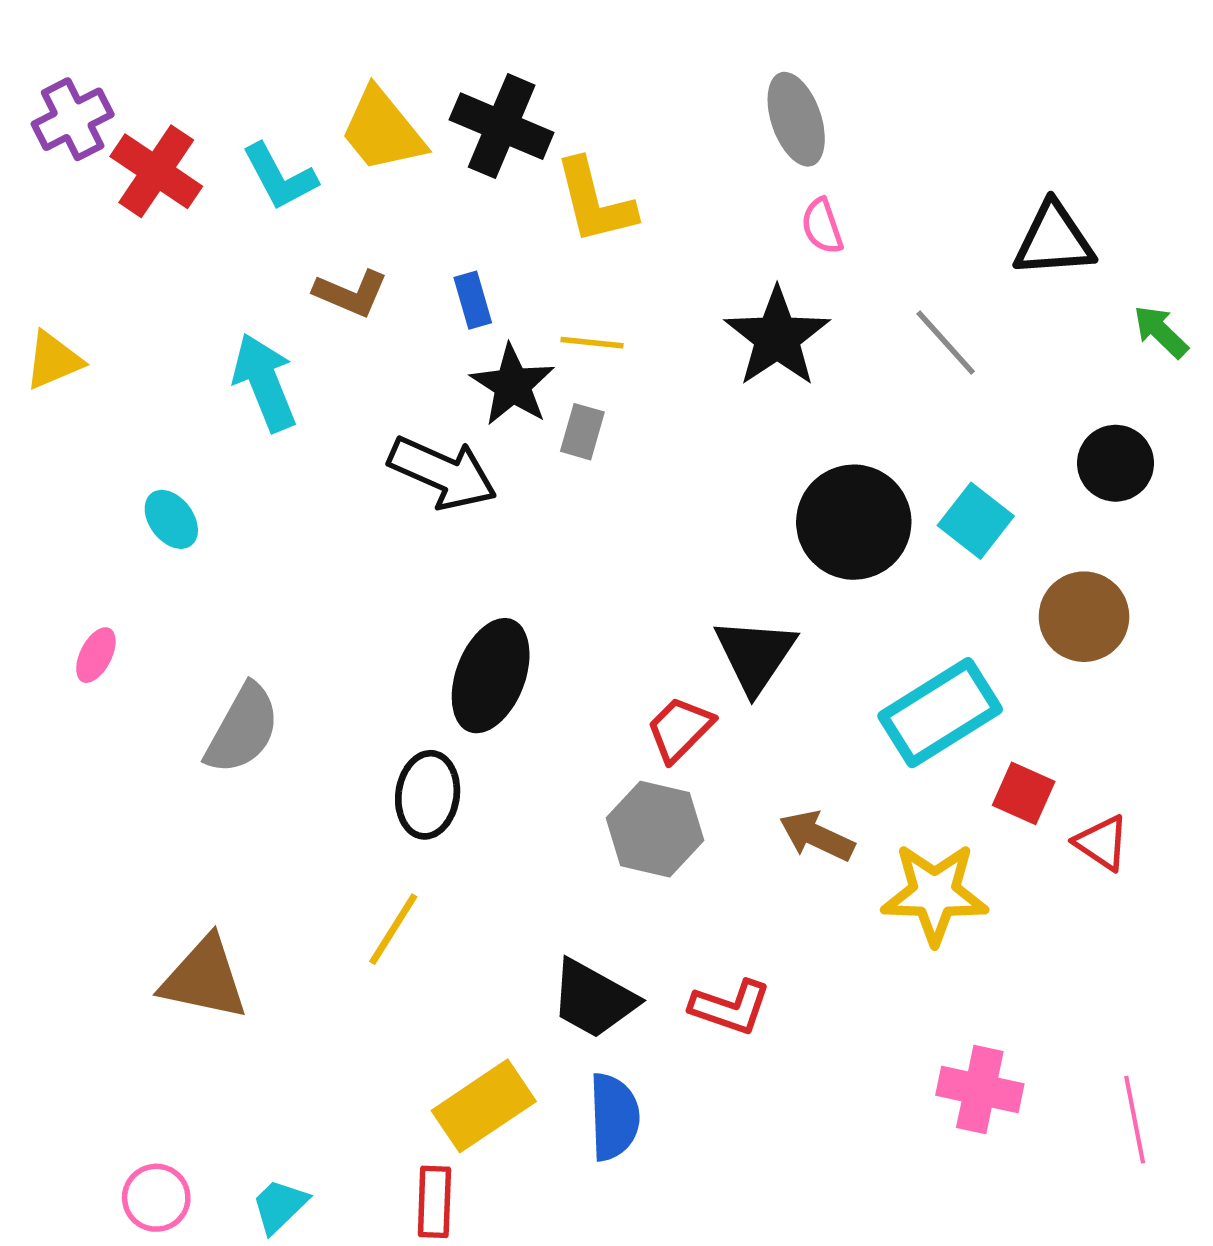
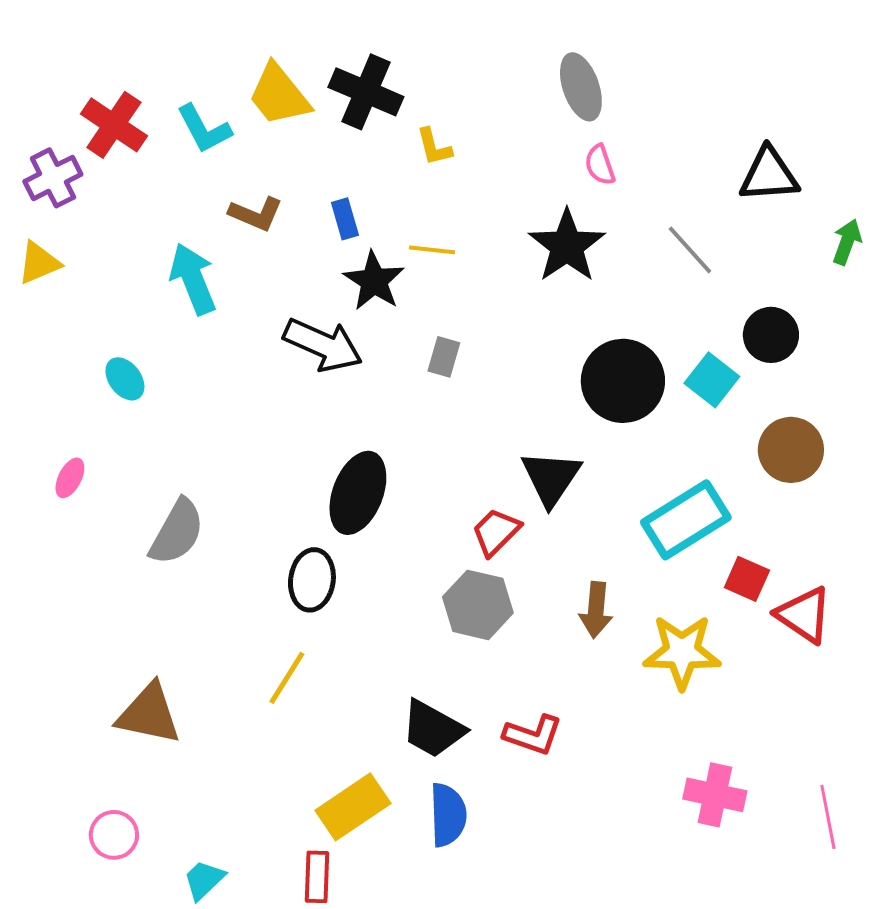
purple cross: (73, 119) -> (53, 178), moved
yellow L-shape: (595, 201) -> (434, 147), size x0.6
green arrow: (1161, 332) -> (847, 242), turned 66
gray rectangle: (582, 432) -> (444, 357), moved
black circle: (1116, 463) -> (771, 335), moved
brown arrow: (817, 836) -> (596, 610), turned -110
red triangle: (1102, 843) -> (804, 615), size x1.4
pink circle: (156, 1198) -> (114, 835), moved

